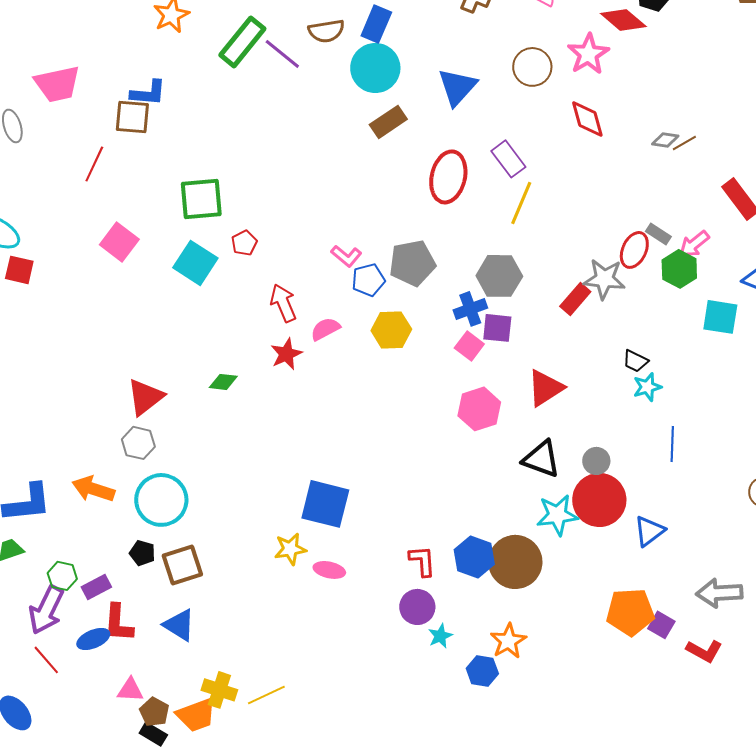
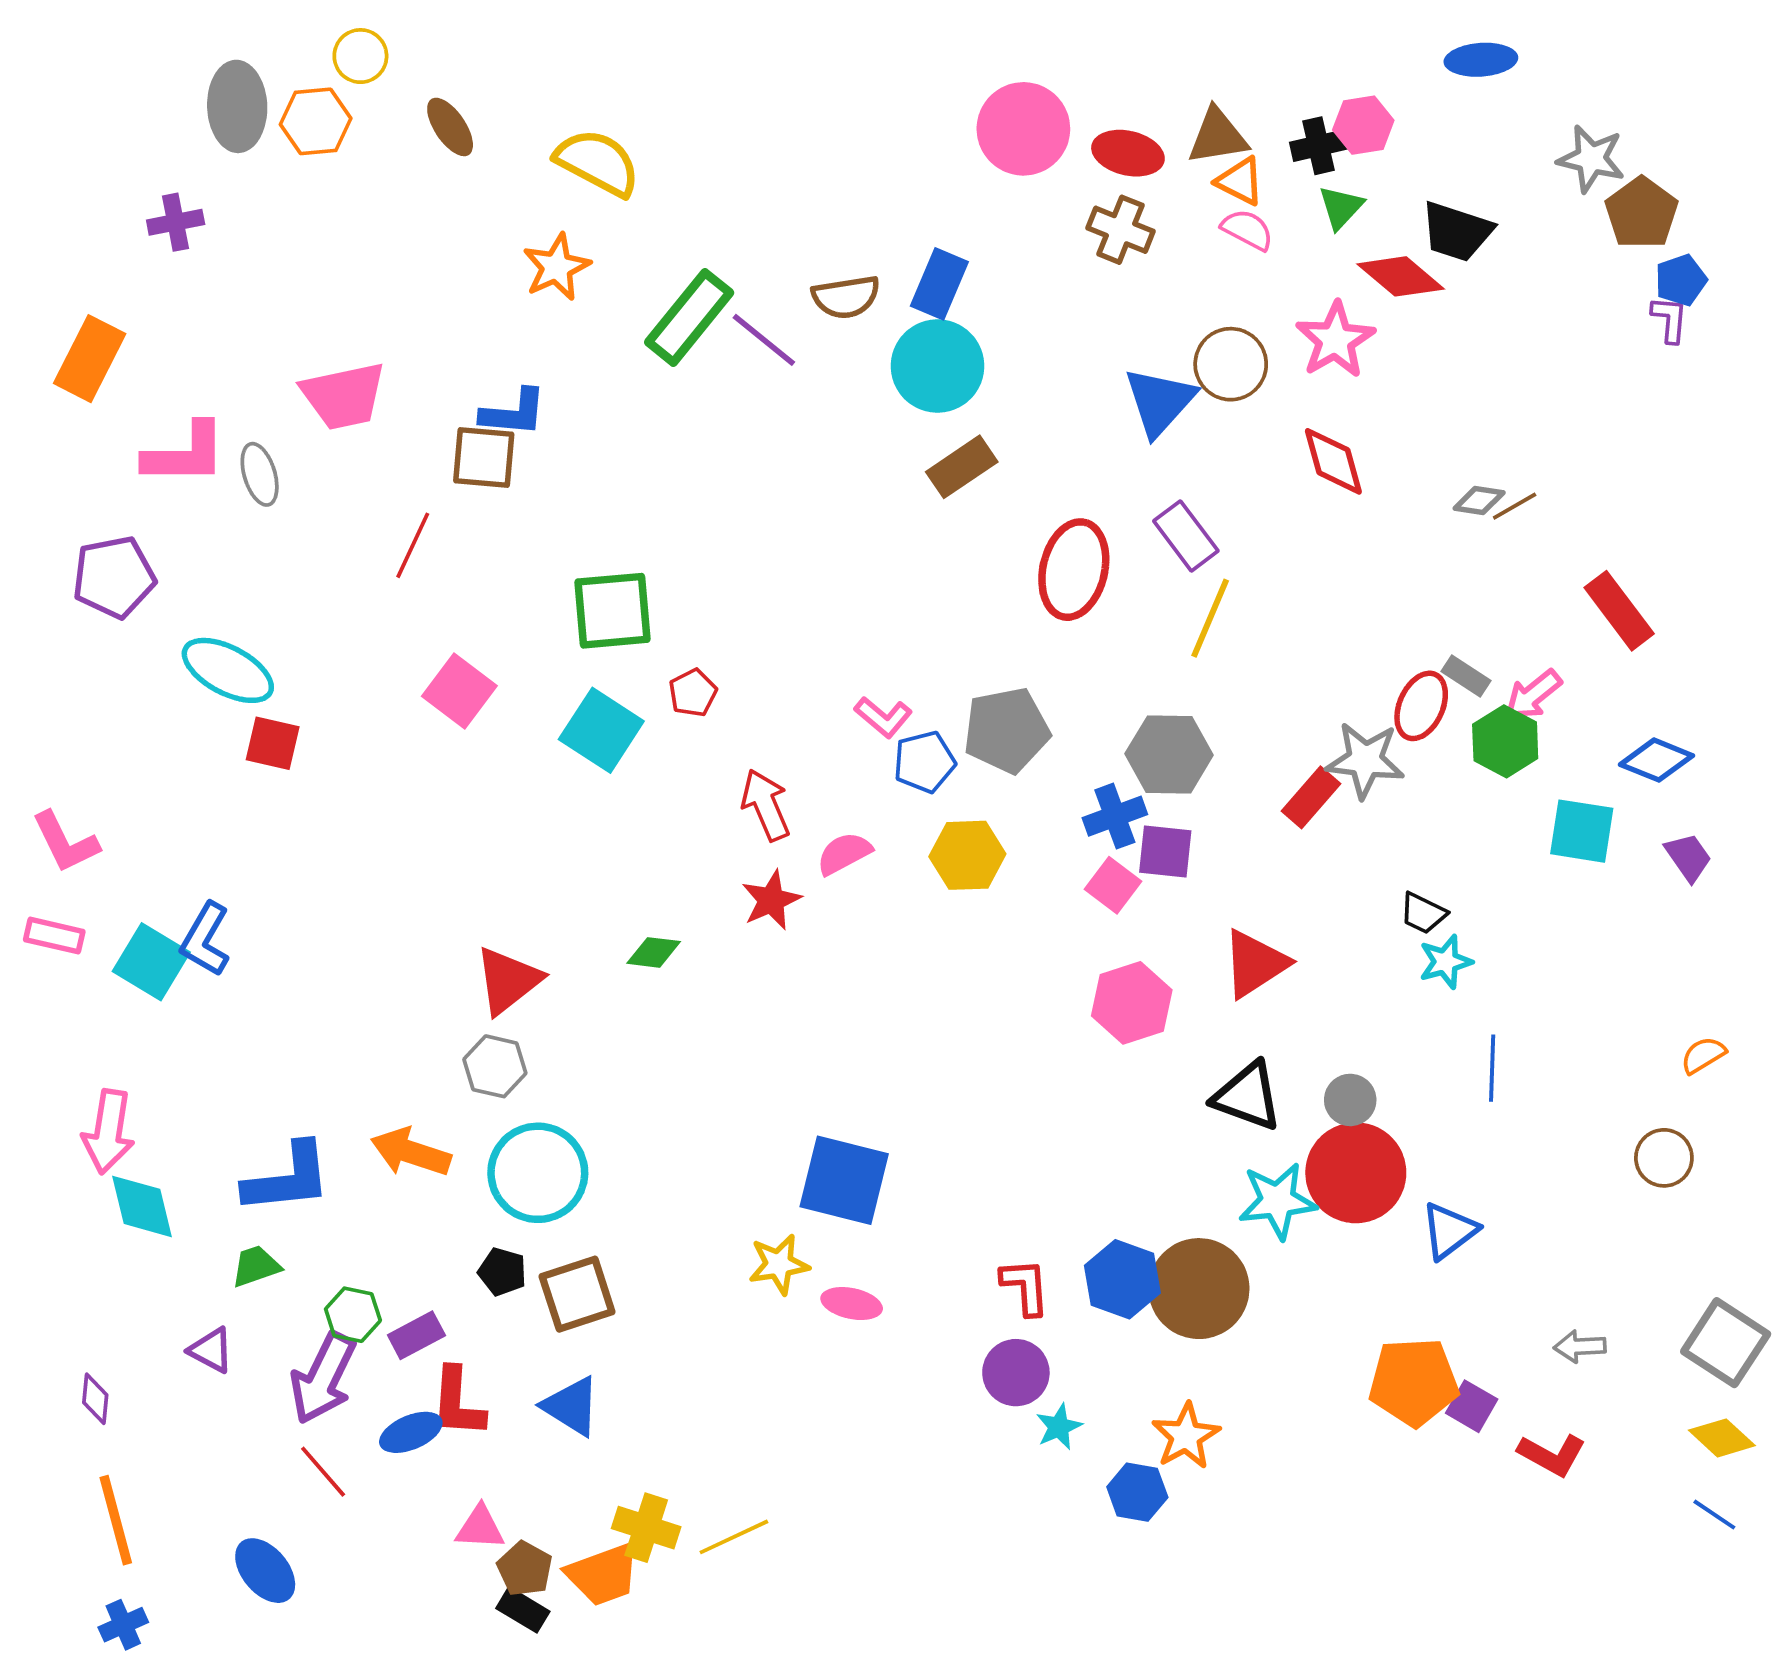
blue triangle: (457, 87) -> (1160, 402), moved
gray arrow: (719, 593) -> (1580, 1346), size x0.6

